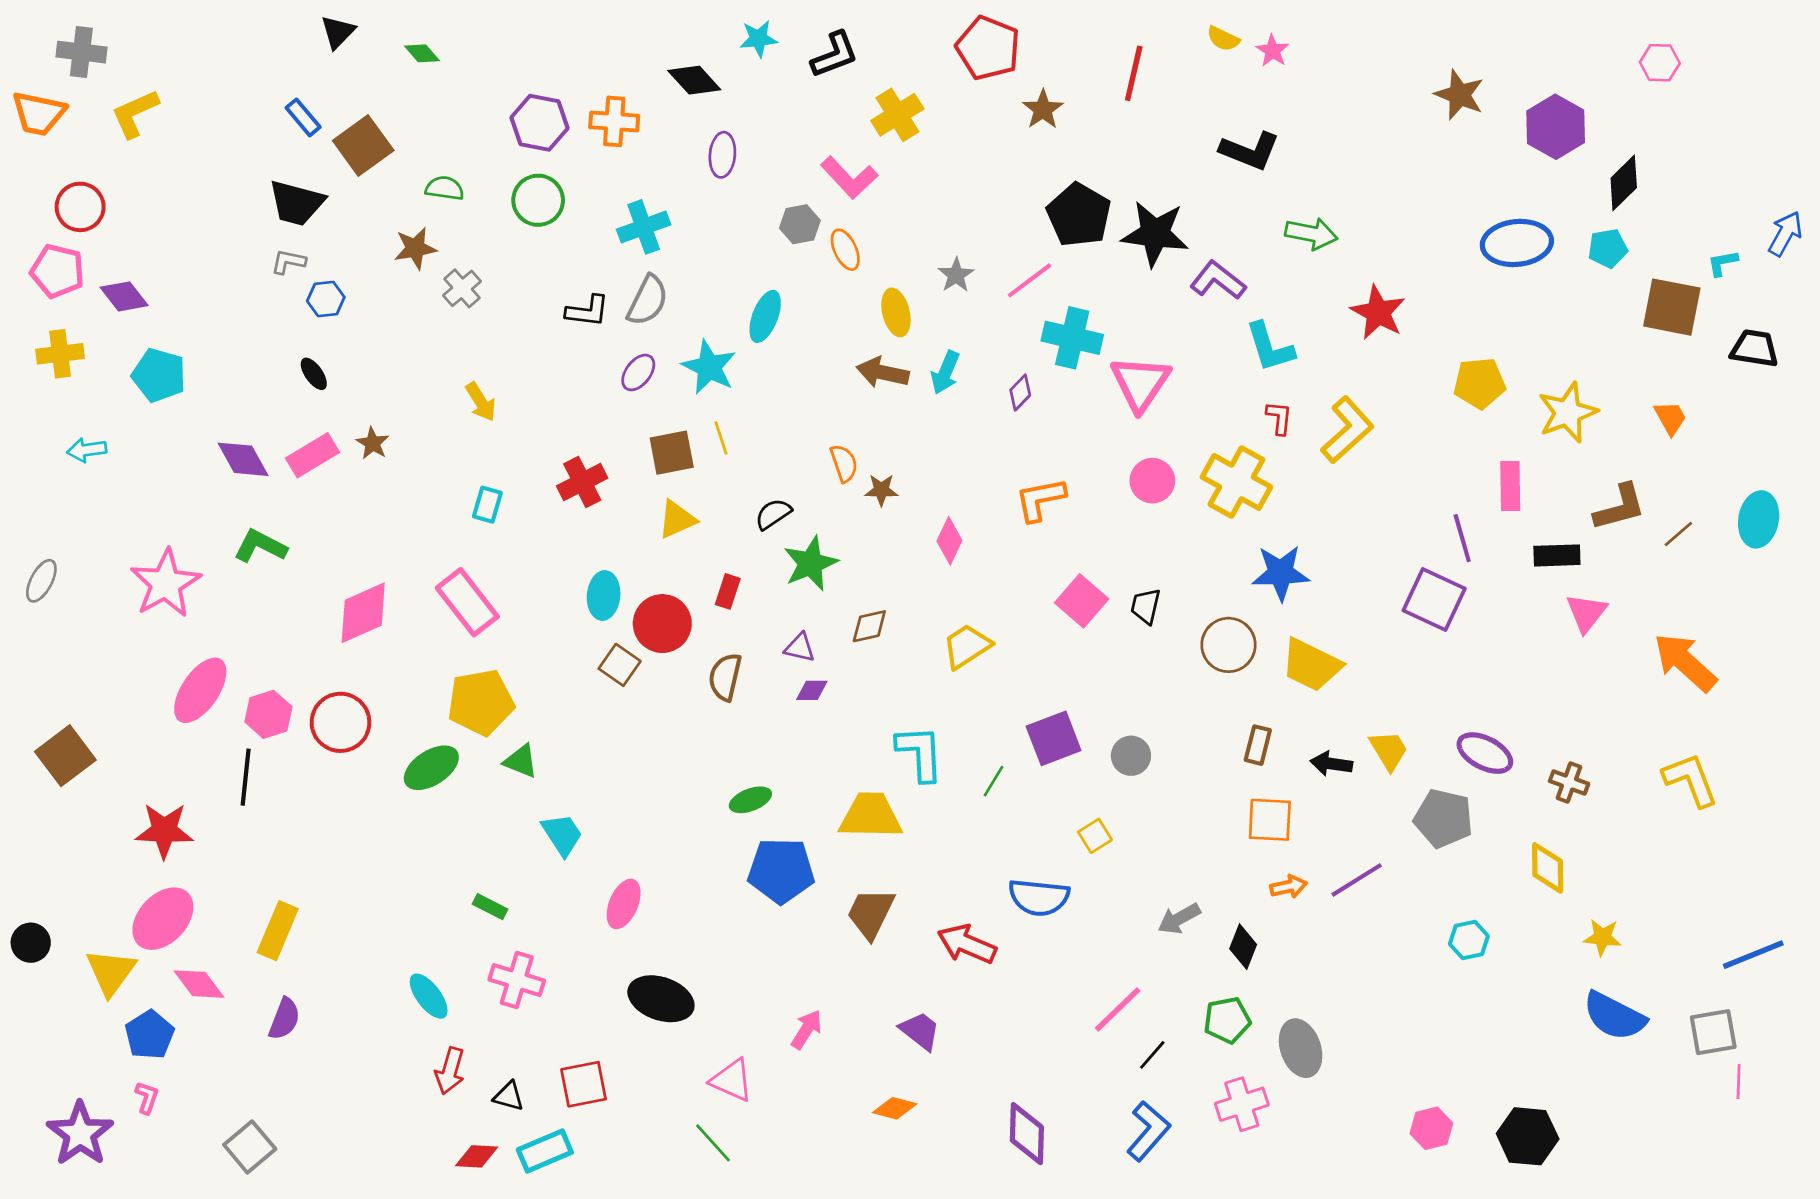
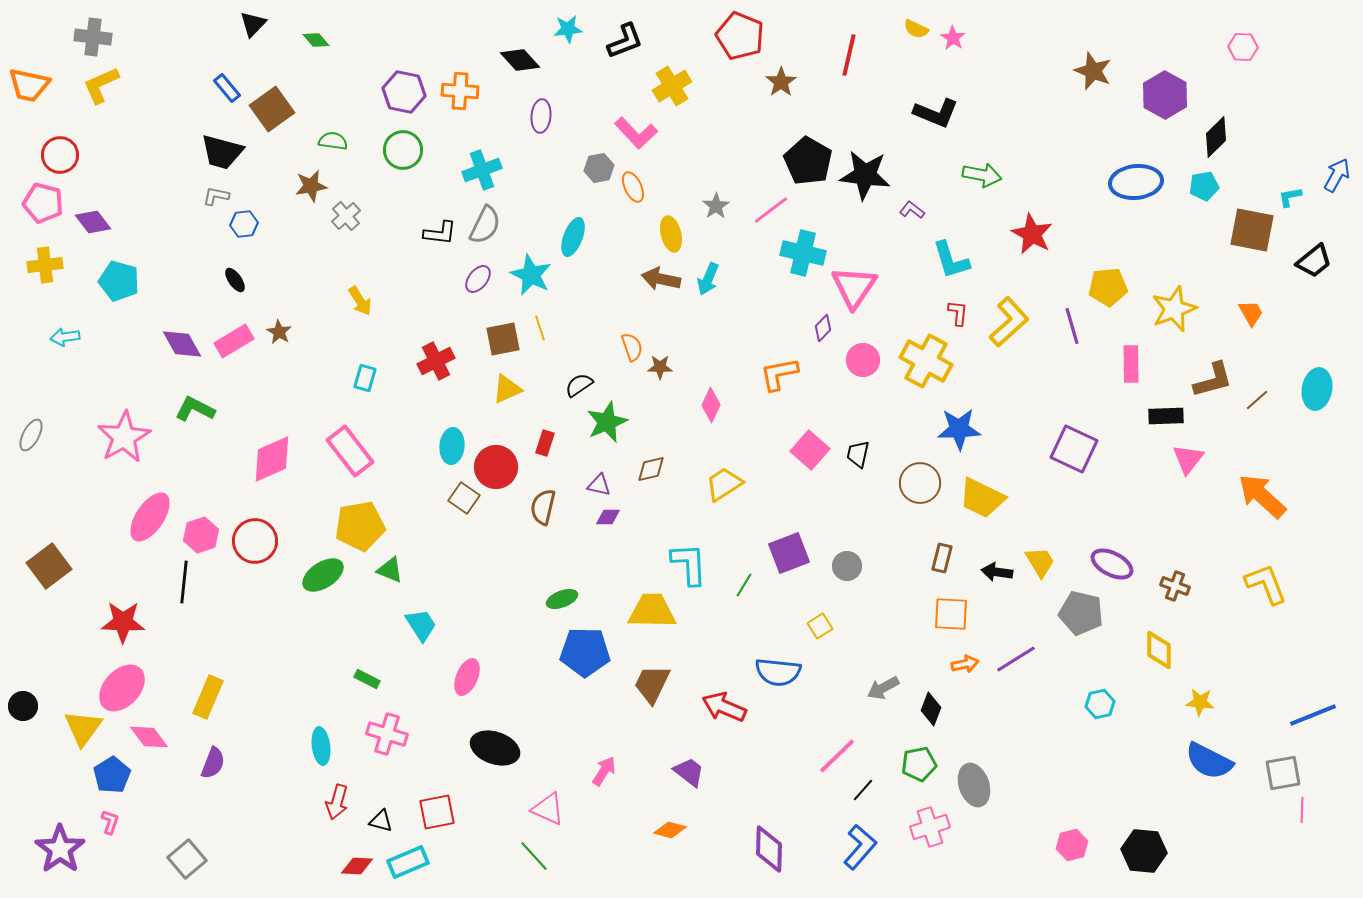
gray cross: (81, 52) -> (93, 37), moved
purple L-shape: (1218, 280) -> (912, 210), size x0.6
black trapezoid: (1755, 348) -> (1314, 261), turned 132
purple diamond: (1020, 393) -> (823, 328), moved
purple line: (1462, 538) -> (1072, 326), moved
cyan ellipse: (429, 996) -> (321, 746), turned 30

